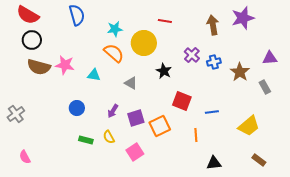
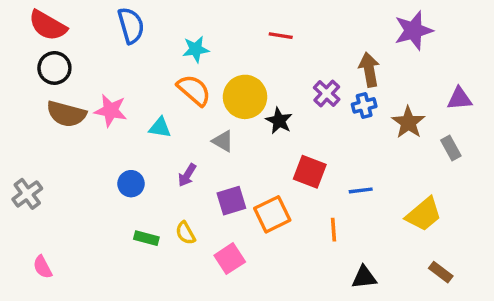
brown arrow: (213, 25) -> (369, 70), moved
yellow circle: (144, 43) -> (245, 97), moved
purple arrow: (113, 111) -> (187, 175), moved

